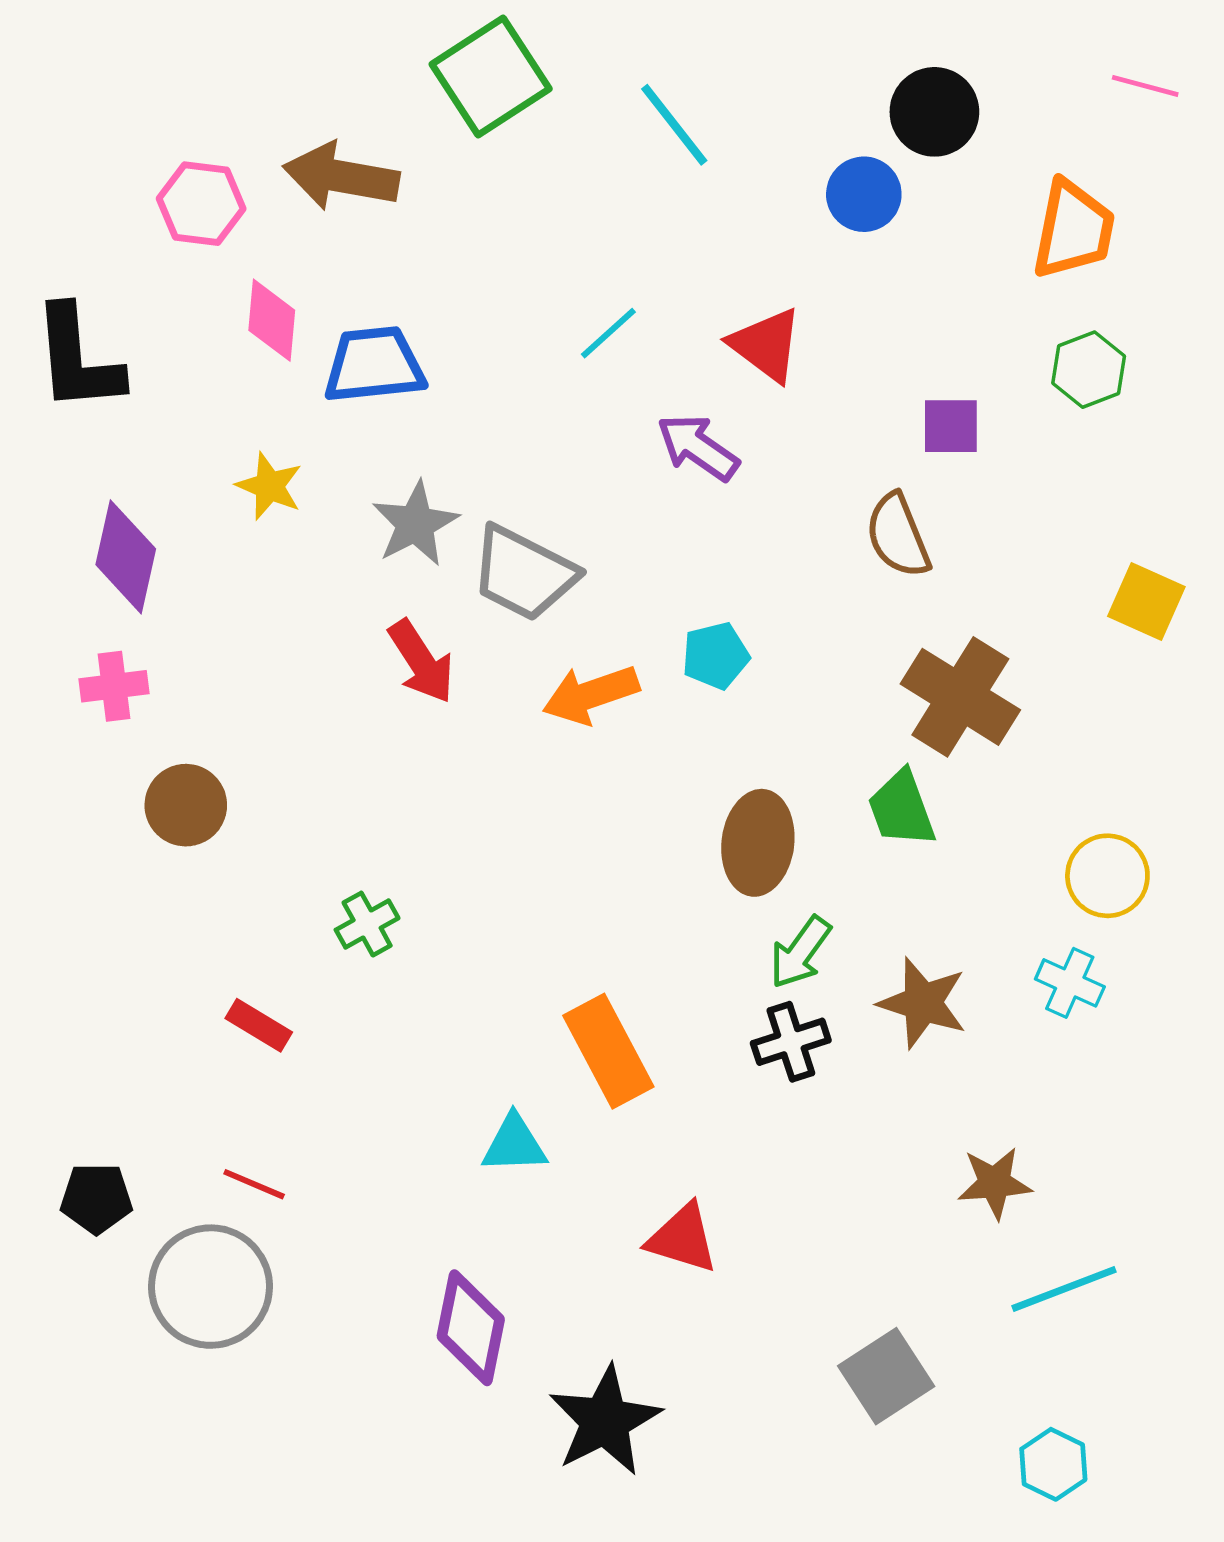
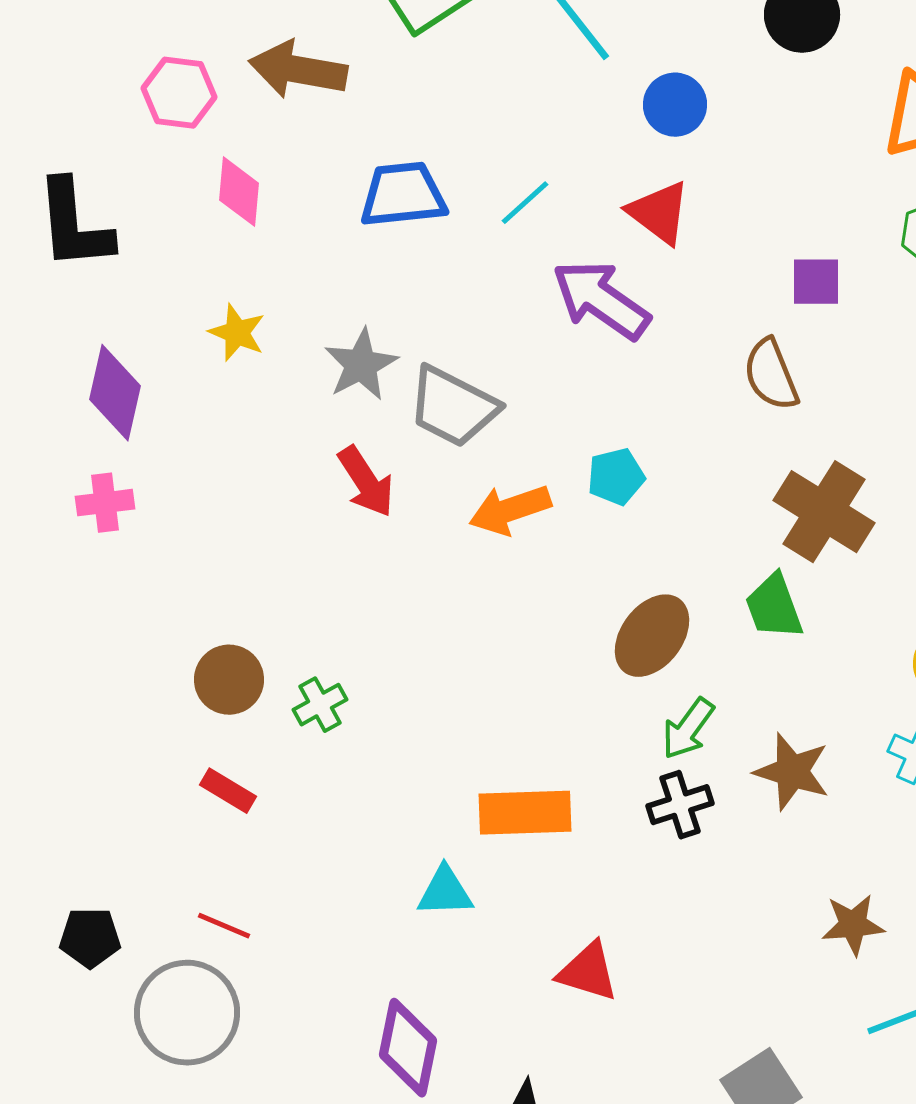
blue circle: (864, 194) -> (675, 105), moved
blue trapezoid: (374, 365) -> (403, 195), moved
purple arrow: (698, 447) -> (601, 300), size x1.4
brown circle: (186, 805) -> (229, 680), moved
brown ellipse: (758, 843) -> (652, 636), turned 30
orange rectangle: (608, 1051) -> (525, 813), turned -64

